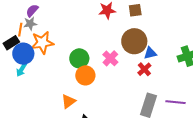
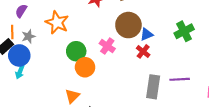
gray star: (30, 24) -> (28, 36), moved
orange star: (42, 43) -> (57, 22), moved, turned -30

